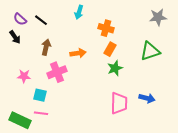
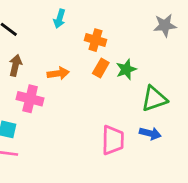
green triangle: (150, 51) -> (154, 99), moved
green star: (115, 68) -> (126, 69), moved
pink cross: (57, 72) -> (30, 99), turned 36

